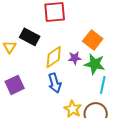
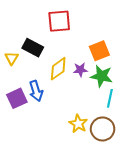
orange square: (93, 40) -> (99, 51), turned 30
blue arrow: (55, 83) -> (36, 91), moved

